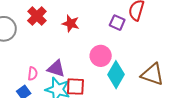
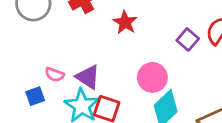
pink semicircle: (33, 74) -> (55, 75), turned 88

